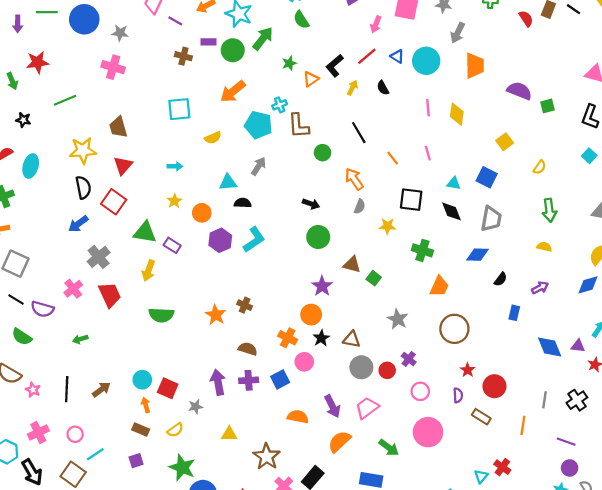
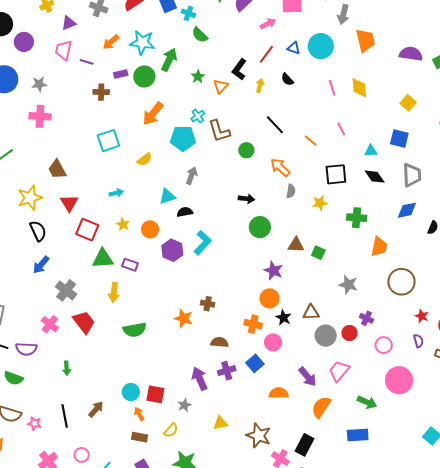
pink arrow: (376, 24) -> (268, 24), turned -126
red square: (114, 202) -> (87, 230), moved
green arrow: (80, 339) -> (67, 368), turned -64

